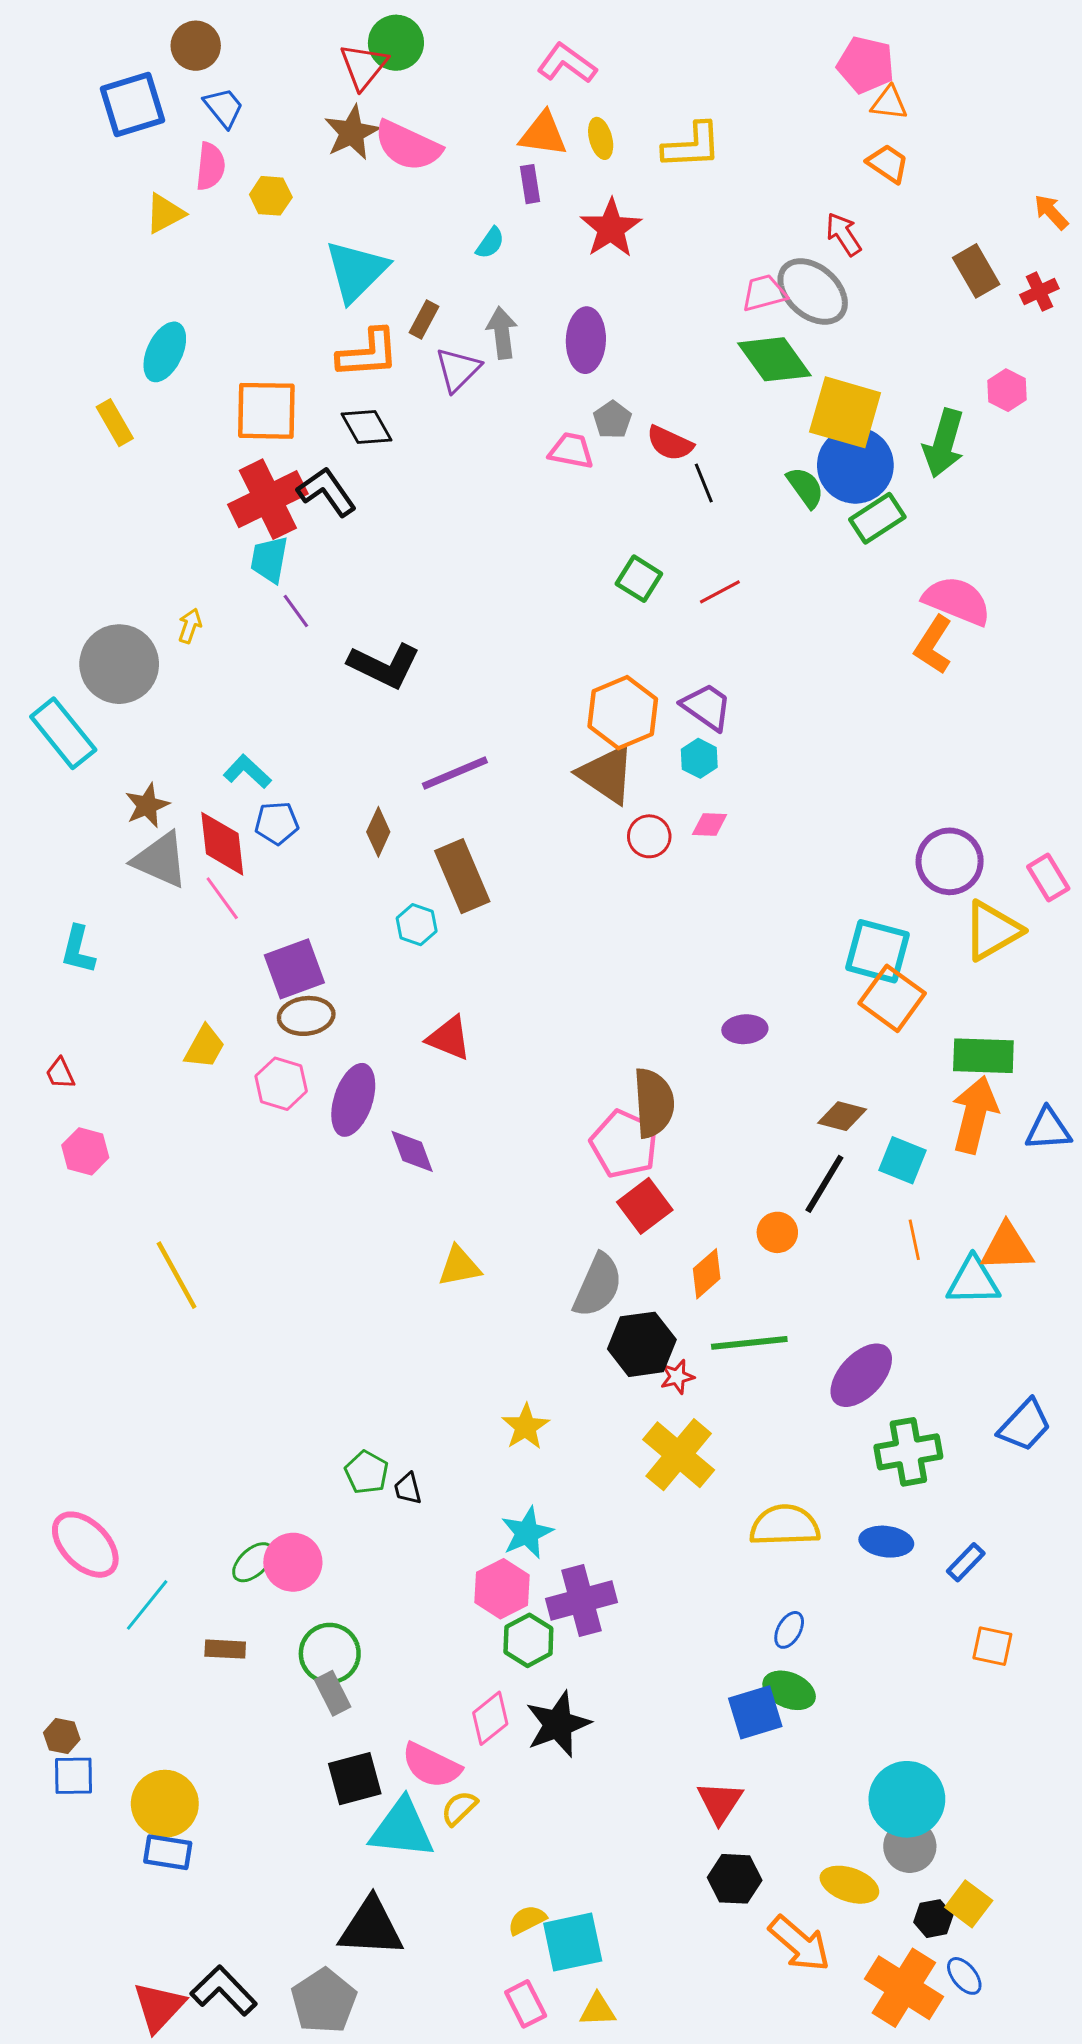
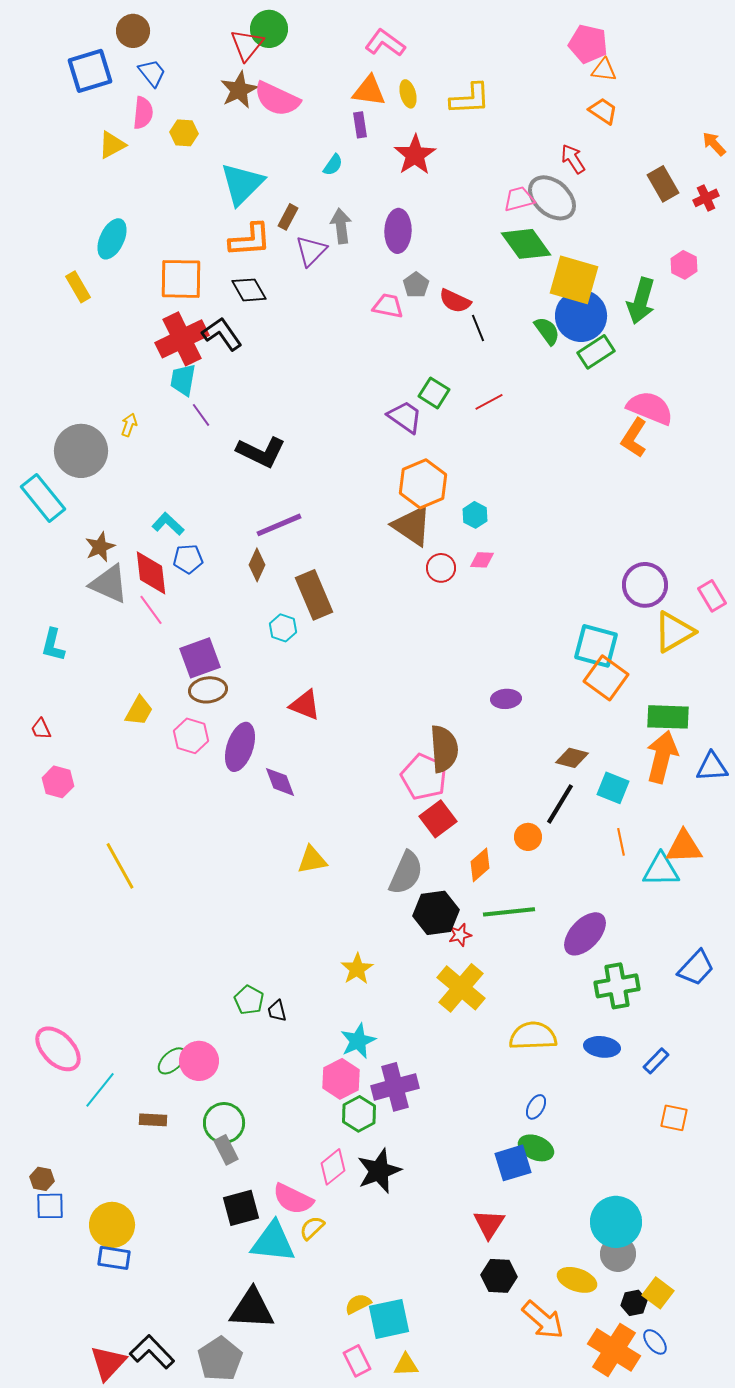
purple trapezoid: (707, 707) -> (405, 417), moved
purple line: (455, 773) -> (279, 525), moved

